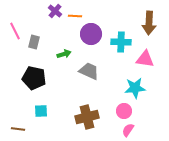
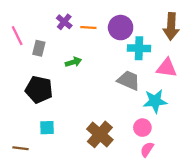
purple cross: (55, 11) -> (64, 22), moved
orange line: (75, 16) -> (88, 28), moved
purple circle: (91, 34) -> (121, 28), moved
gray trapezoid: (89, 71) -> (129, 80), moved
brown cross: (87, 117) -> (100, 134), turned -35

